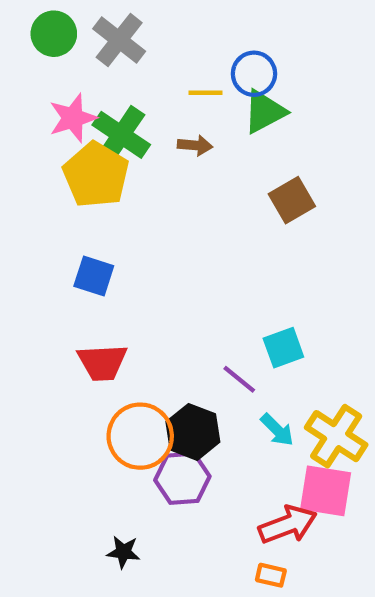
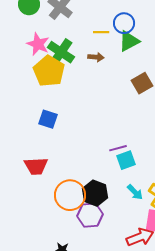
pink star: (73, 118) -> (38, 44), turned -30
cyan square: (283, 348) -> (126, 160), moved
red trapezoid: (102, 362) -> (36, 166), moved
purple line: (239, 379) -> (118, 148), moved, turned -54

